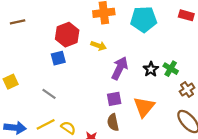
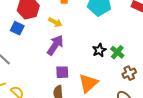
blue square: (58, 58) -> (17, 28), turned 32
purple arrow: (120, 68) -> (55, 45), moved

